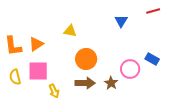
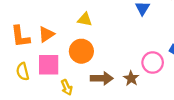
orange circle: (86, 59) -> (81, 51), moved

